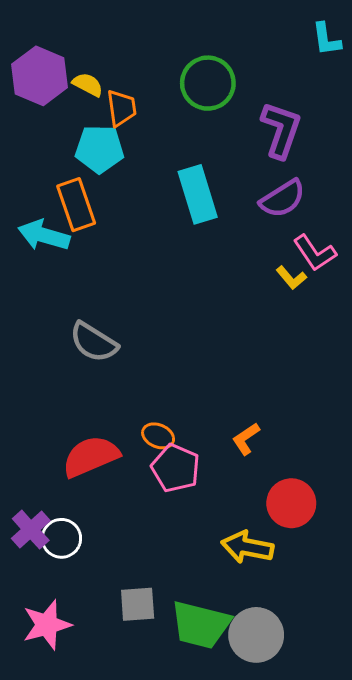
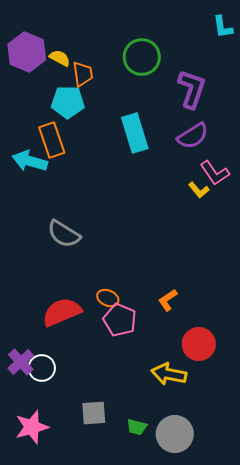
green trapezoid: (201, 625) -> (137, 427), size x0.5

